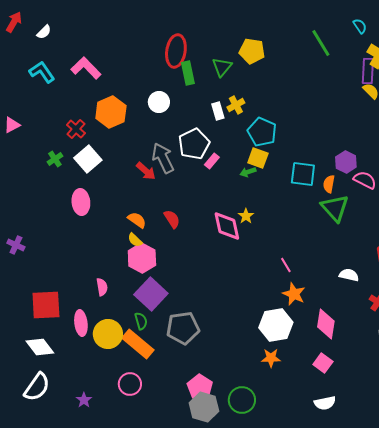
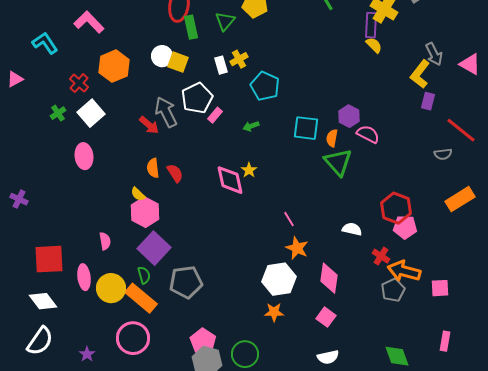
cyan L-shape: (42, 72) -> (45, 43), moved
yellow square: (258, 158) -> (178, 62), moved
orange semicircle: (137, 220) -> (153, 168), moved, turned -132
pink circle: (130, 384) -> (133, 338), size x1.4

